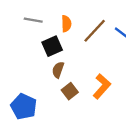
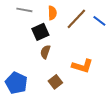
orange L-shape: (102, 86) -> (82, 66), turned 65
brown square: (70, 91) -> (55, 82), moved

